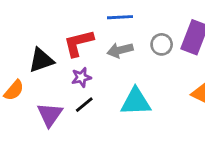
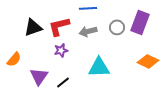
black triangle: (41, 60) -> (33, 27), moved
black line: (84, 105) -> (63, 82), moved

